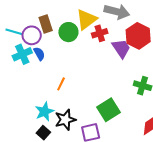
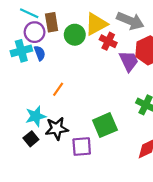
cyan line: (14, 32) -> (29, 13), moved
red cross: (100, 33) -> (108, 41), turned 35

